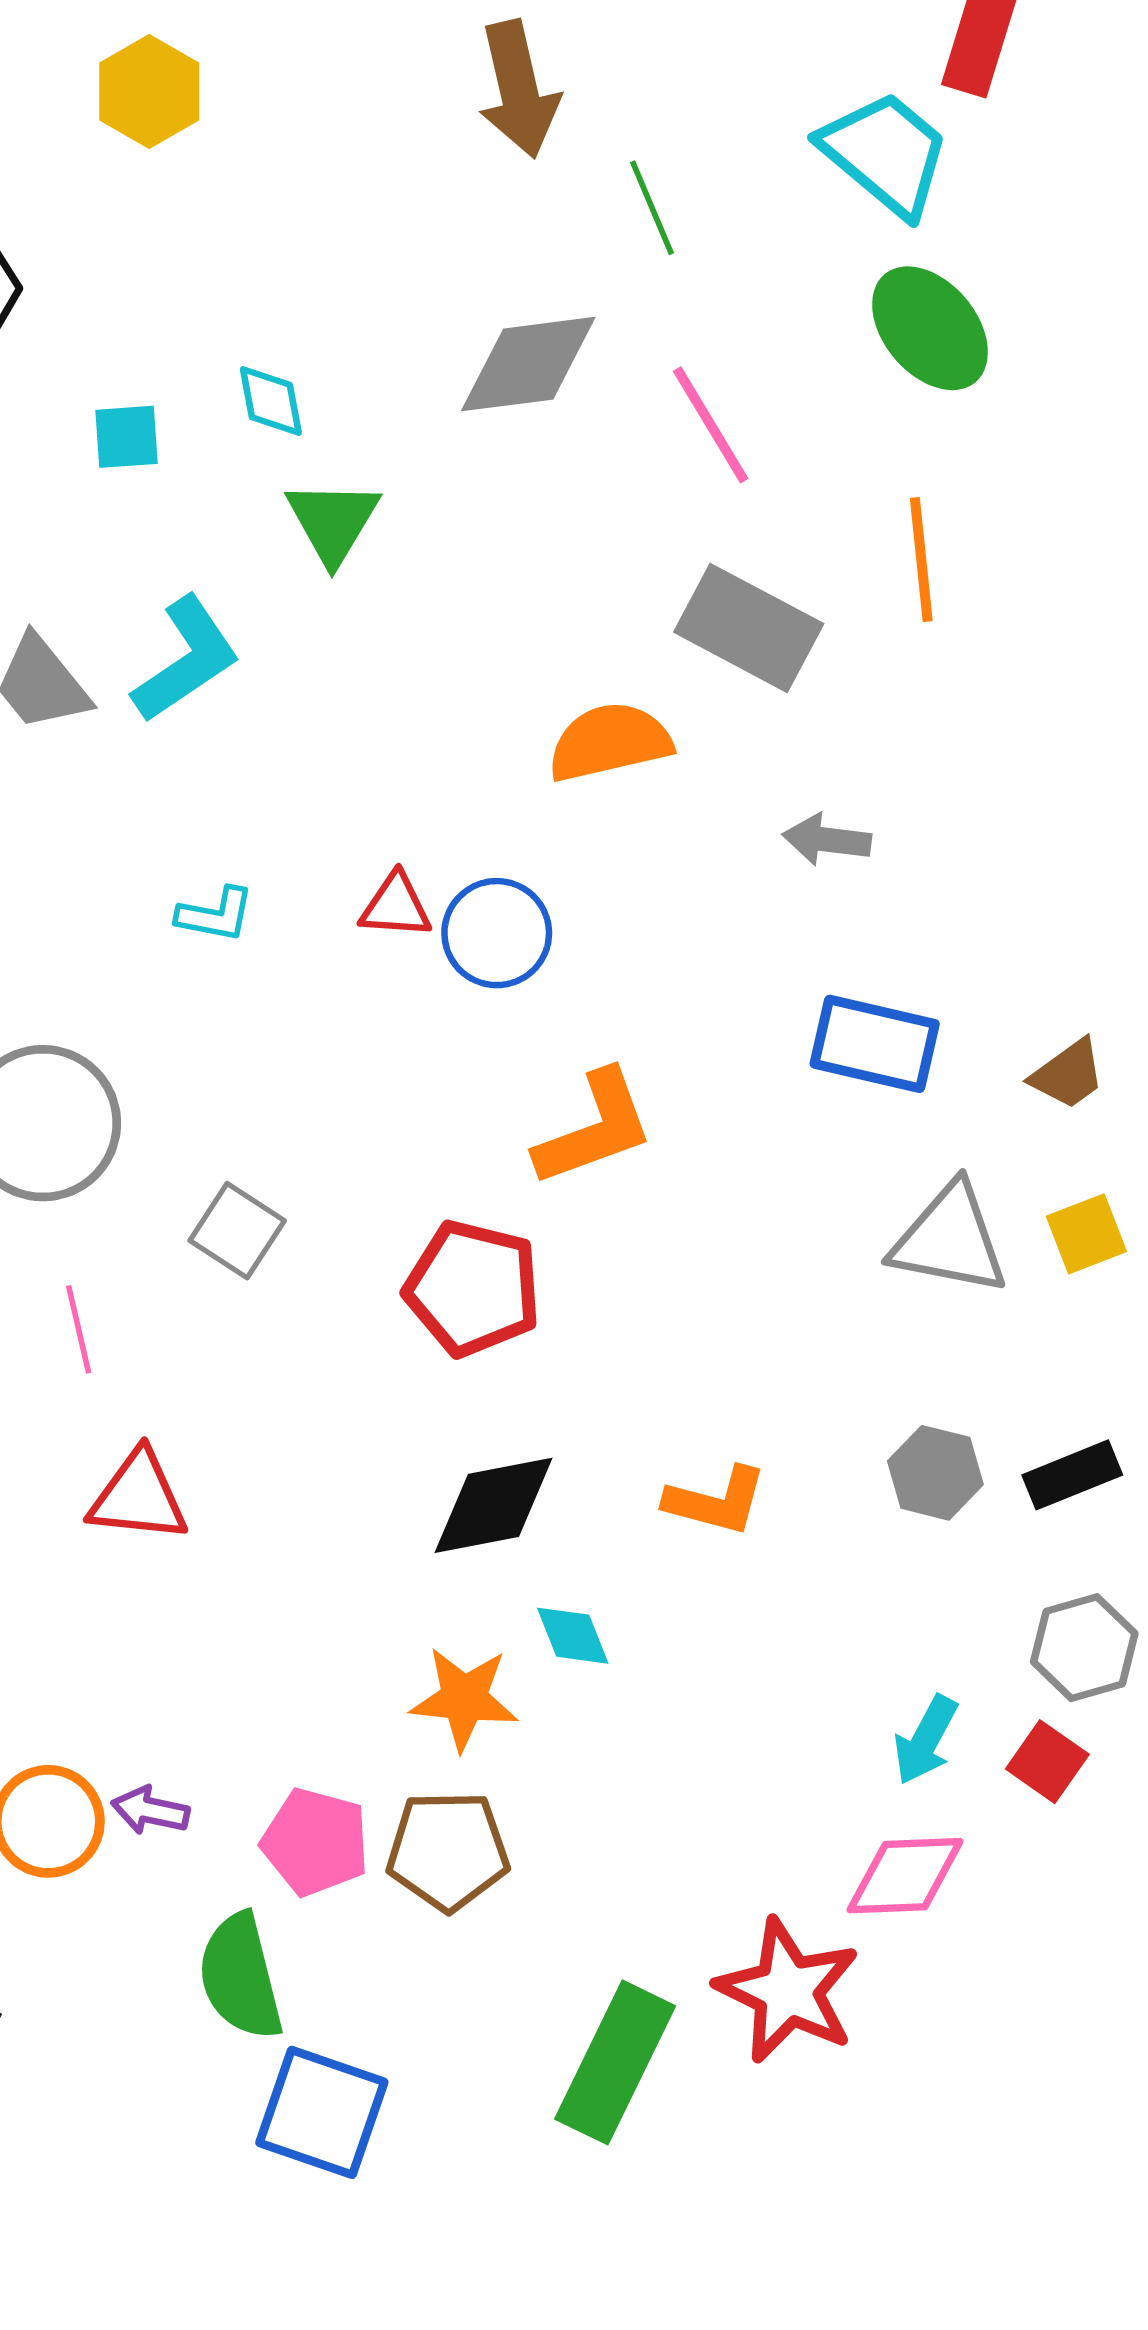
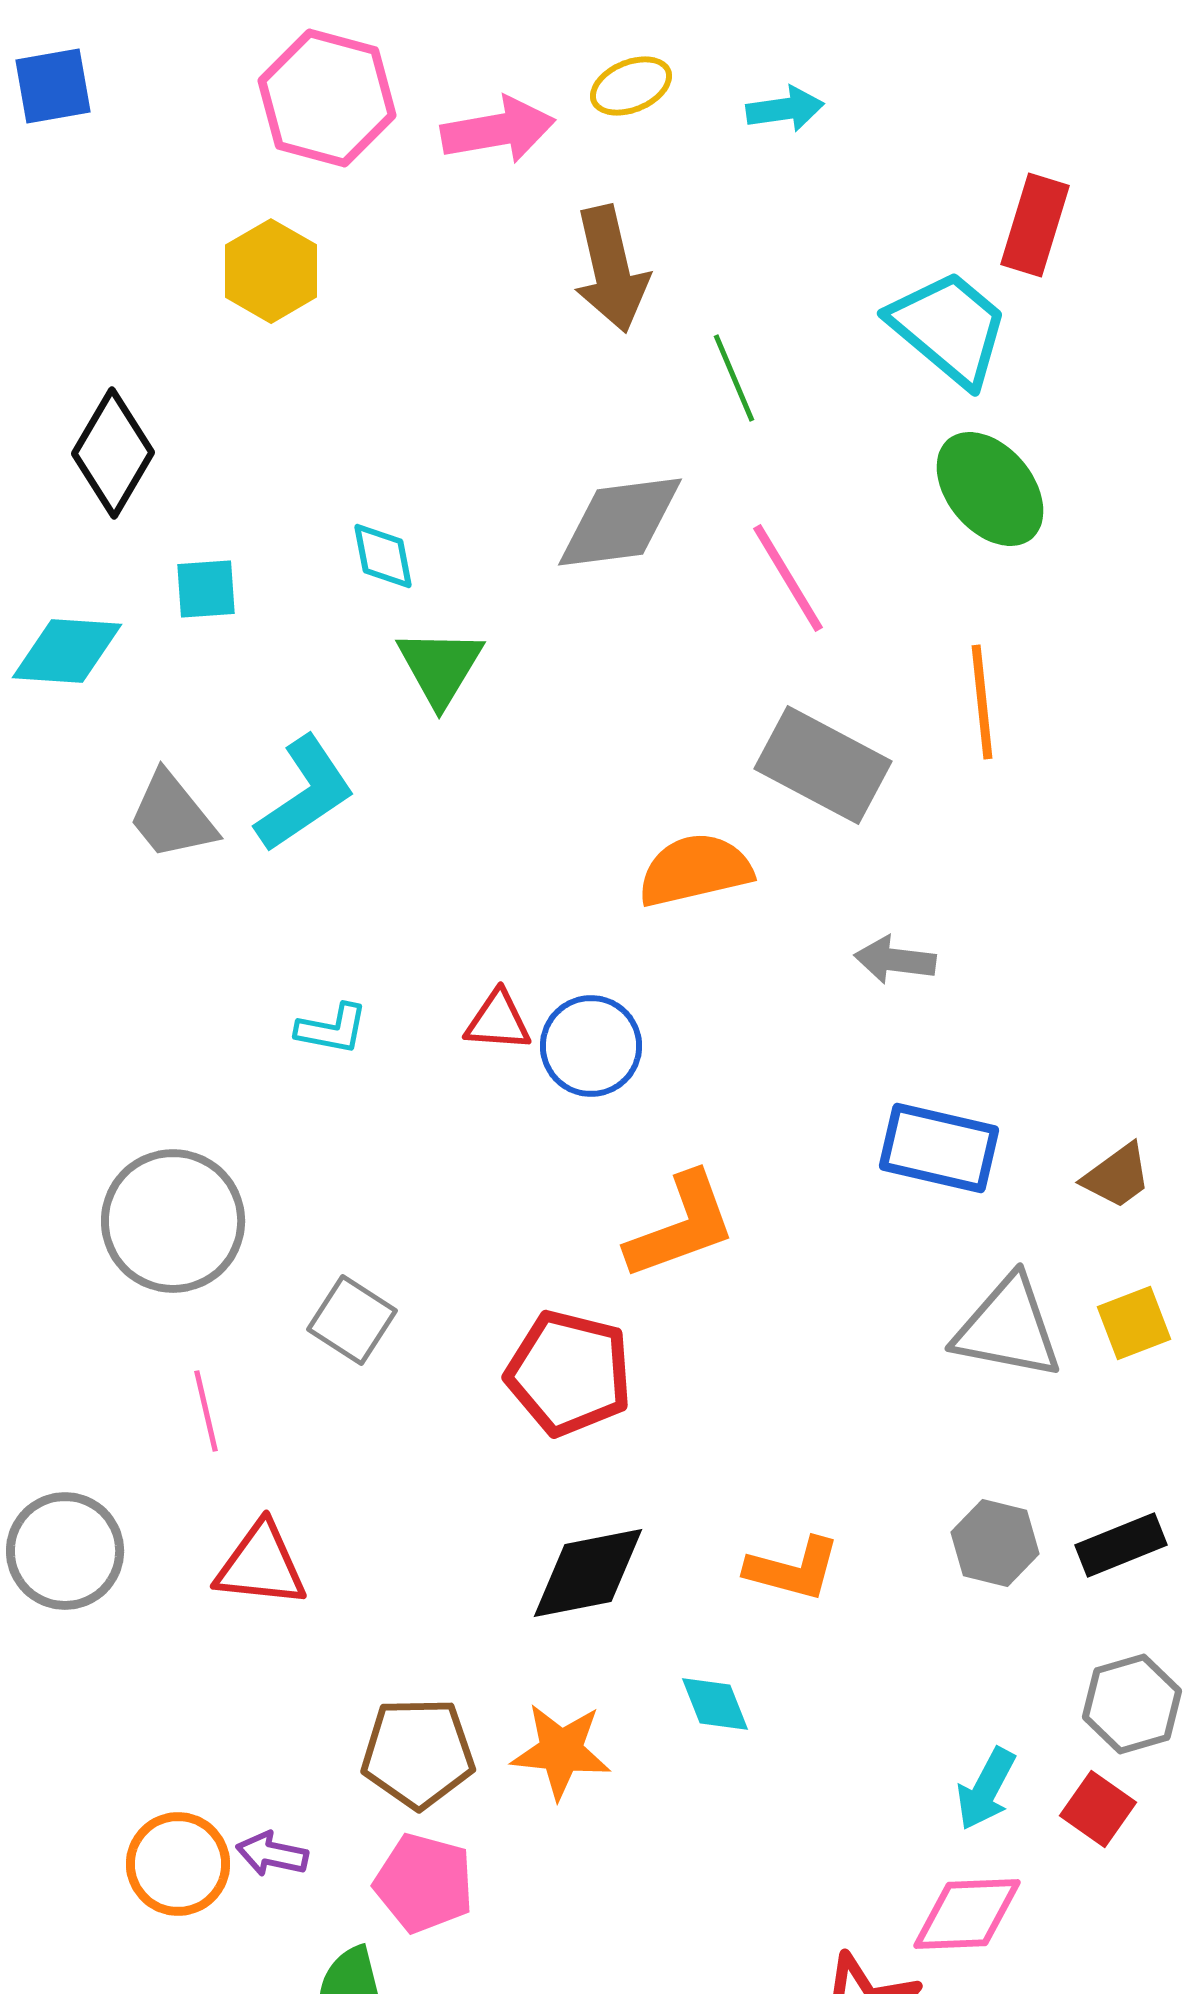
cyan square: (126, 437) -> (206, 589), moved
cyan diamond: (573, 1636) -> (715, 1704), moved
brown pentagon: (448, 1851) -> (418, 1753), moved

